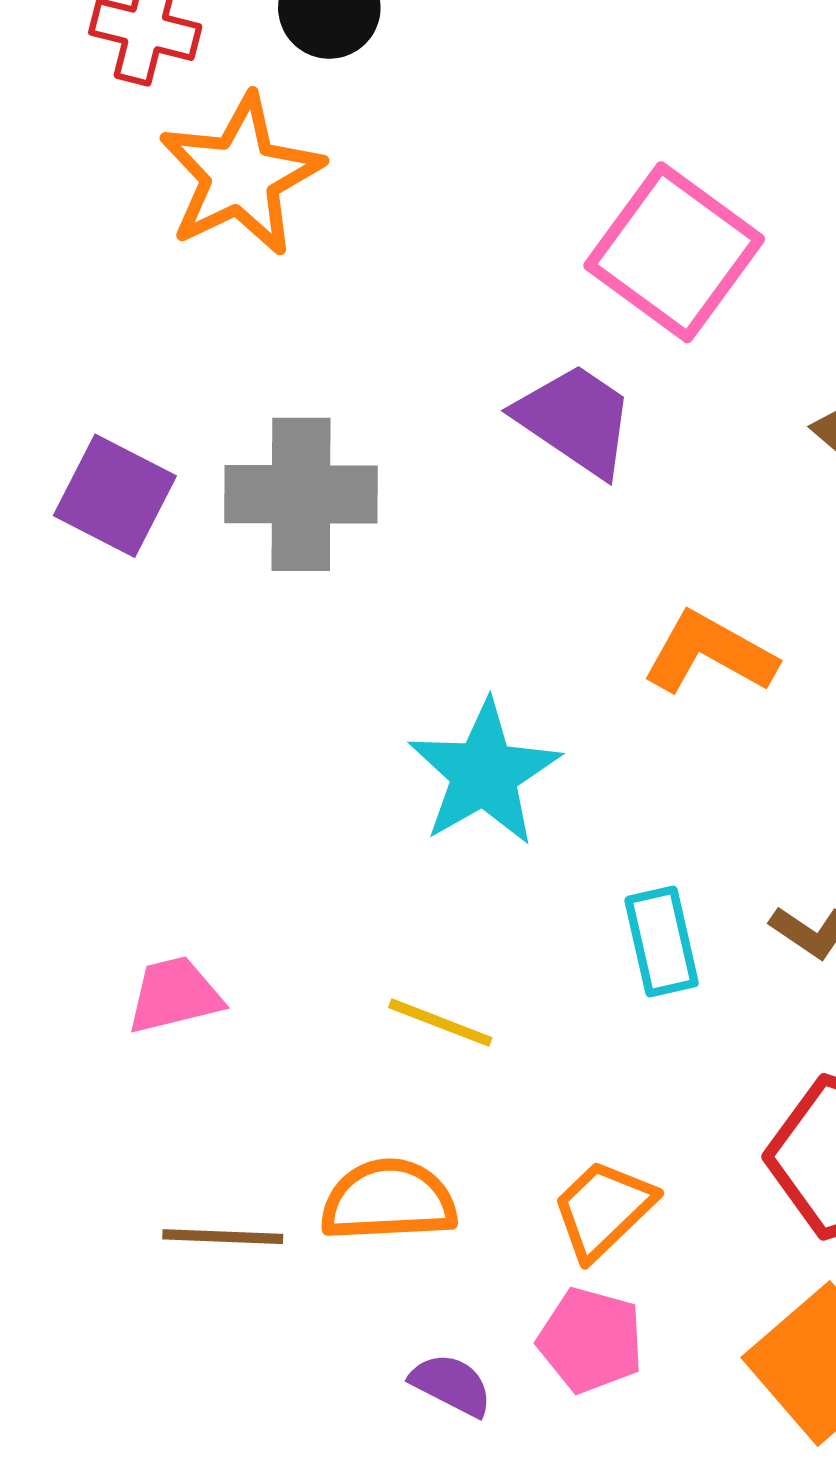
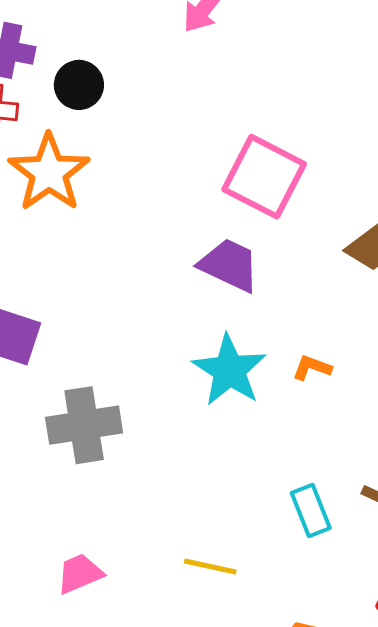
gray cross: (301, 494) -> (84, 425), moved
orange L-shape: (710, 653) -> (312, 368), size x0.6
cyan star: (484, 773) -> (229, 370), moved

